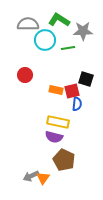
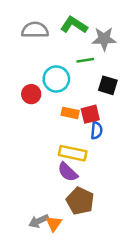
cyan circle: (45, 40) -> (56, 79), moved
black square: (86, 79) -> (108, 85), moved
purple semicircle: (54, 137) -> (68, 172), turned 30

